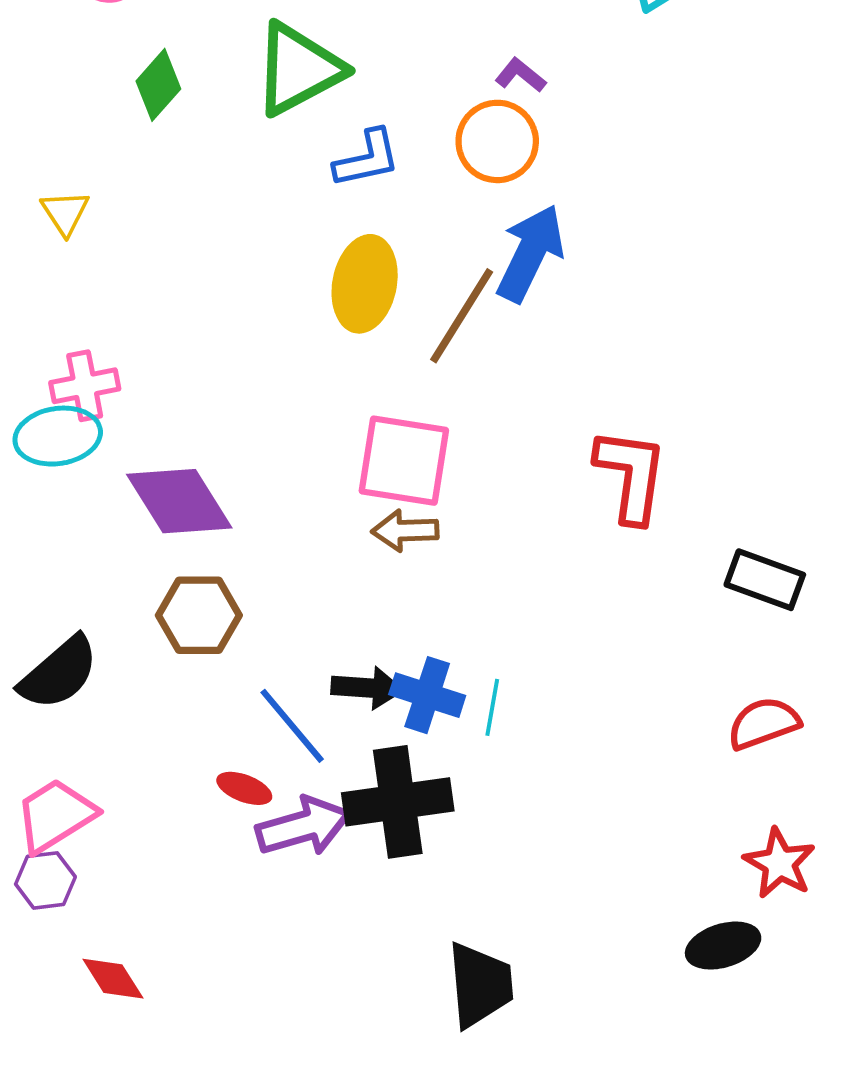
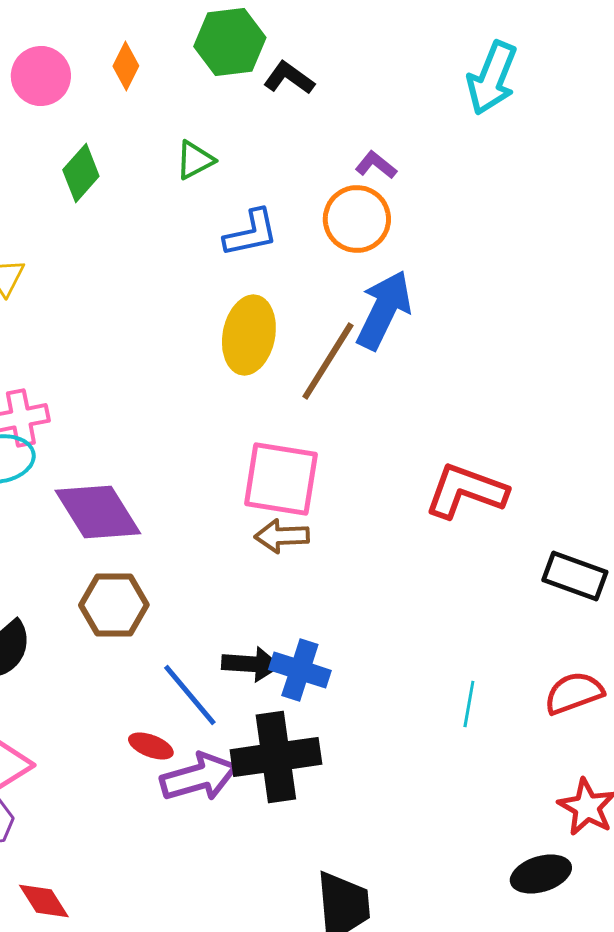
green triangle: (298, 69) -> (195, 160), size x0.5
red L-shape: (631, 475) -> (466, 491), turned -78
cyan line: (492, 707) -> (469, 704), moved

